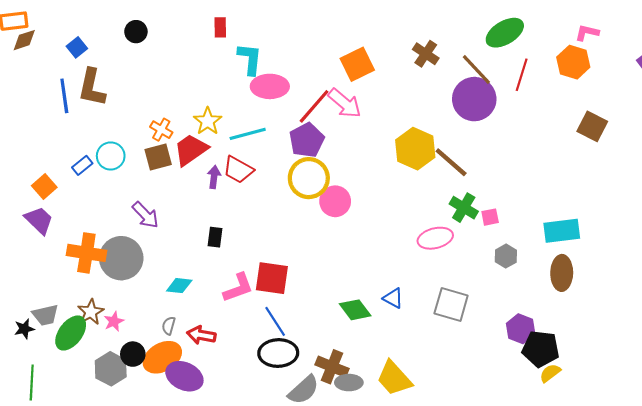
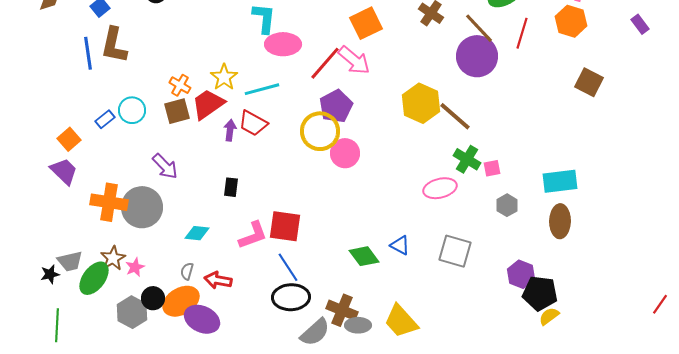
purple pentagon: (307, 140) -> (336, 106), moved

